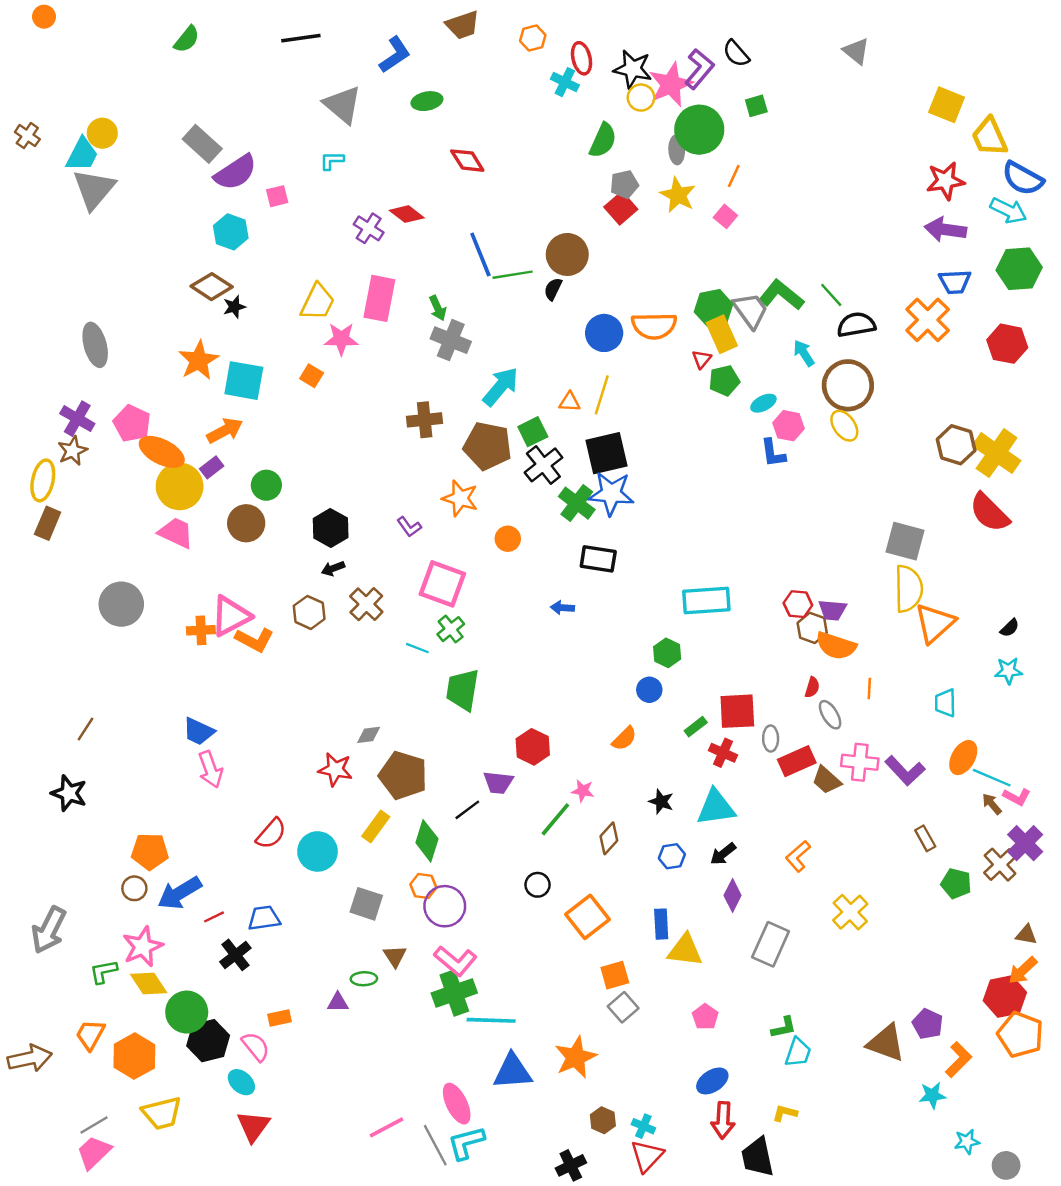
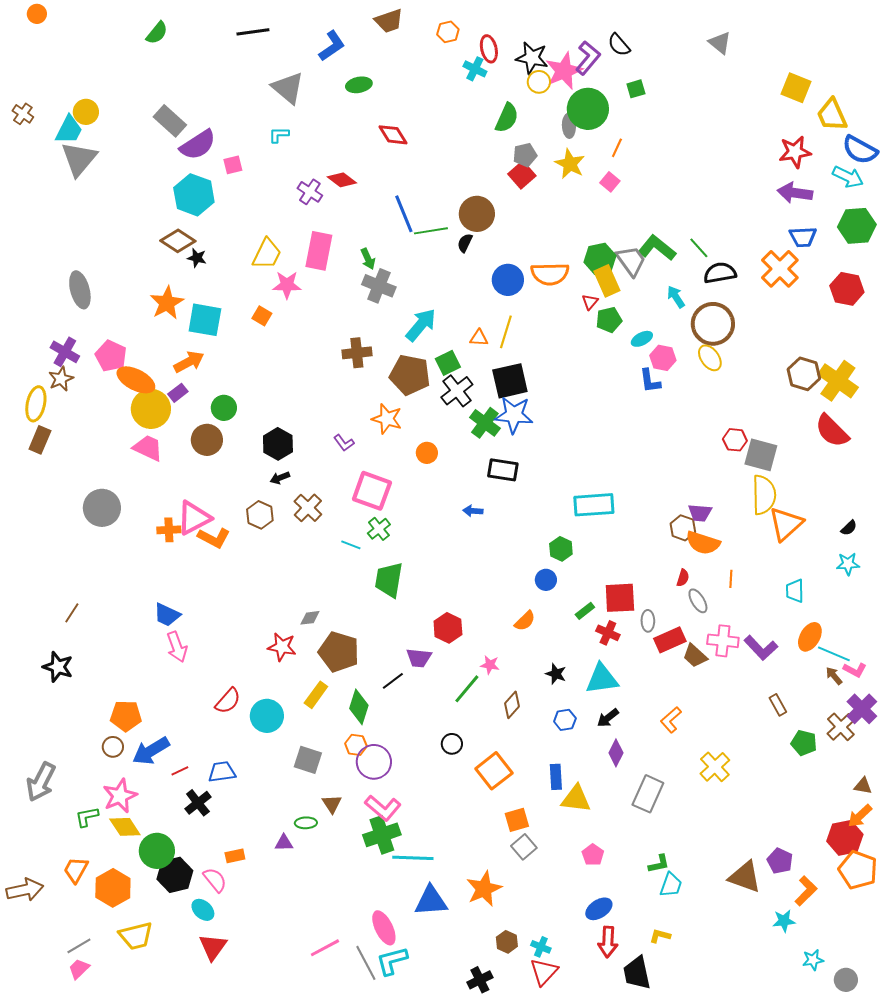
cyan hexagon: (231, 232) -> (194, 195), size x1.4
black star: (234, 307) -> (197, 258), turned 30
red hexagon: (798, 604) -> (735, 440), moved
pink trapezoid: (94, 1152) -> (79, 969), size x0.7

